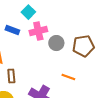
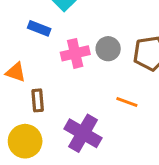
pink cross: (38, 31) -> (75, 53), moved

